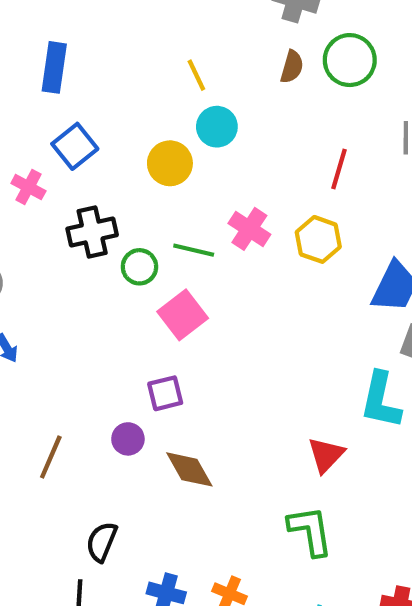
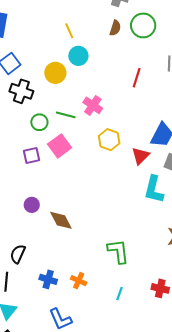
black cross: (92, 232) -> (21, 91), moved, turned 30
yellow hexagon: (318, 239) -> (109, 140), moved
purple square: (165, 393) -> (32, 155), moved
red triangle: (326, 455) -> (140, 156), moved

